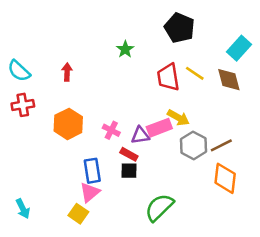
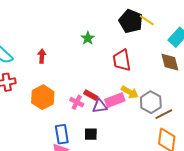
yellow line: (195, 73) -> (147, 20), moved
gray hexagon: (193, 145) -> (151, 102), moved
red rectangle: (129, 154) -> (91, 95), moved

